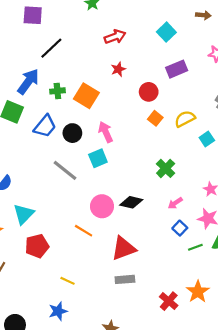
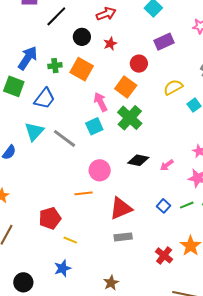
black line: (51, 48) -> (56, 16), moved
orange square: (155, 118) -> (126, 87), moved, size x1.5
black circle: (72, 133) -> (82, 37), moved
green cross: (166, 168) -> (130, 118), moved, size x1.4
black diamond: (131, 202) -> (138, 160), moved
cyan triangle: (24, 214) -> (34, 131), moved
blue square: (180, 228) -> (164, 206), moved
orange line: (84, 231) -> (83, 193), turned -36
red pentagon: (37, 246) -> (50, 218), moved

